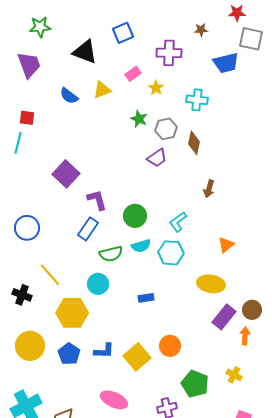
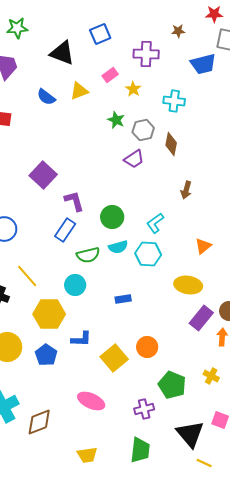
blue L-shape: (104, 351) -> (81, 339), moved

